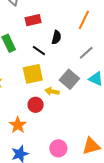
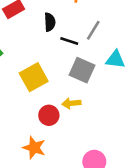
black line: (39, 51) -> (69, 41), moved
yellow arrow: (52, 91) -> (71, 103), moved

